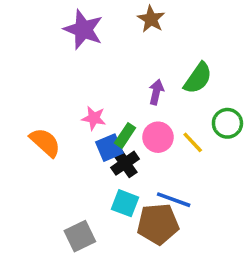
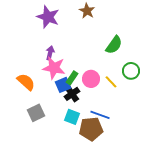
purple arrow: (156, 92) -> (50, 53), moved
pink star: (94, 118) -> (54, 68), size x1.6
gray square: (80, 236) -> (36, 113), moved

